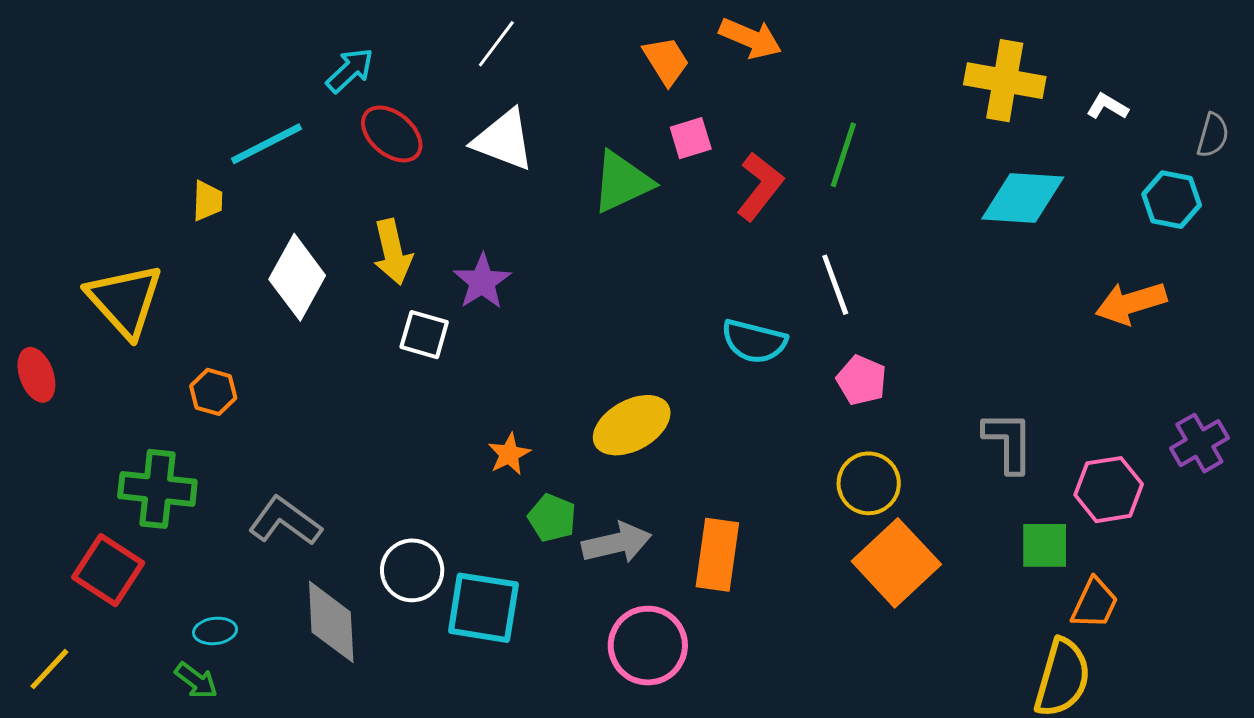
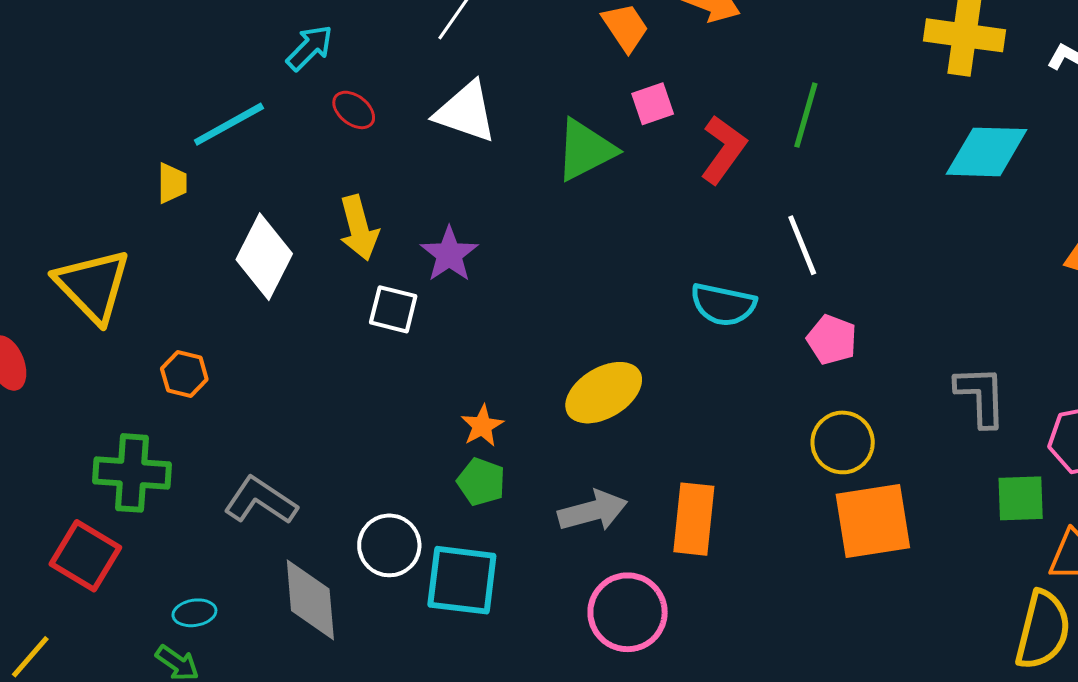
red ellipse: (392, 134) -> (354, 110), size x0.7
green pentagon: (552, 518) -> (481, 482), moved
orange square: (896, 563) -> (873, 521), turned 36

